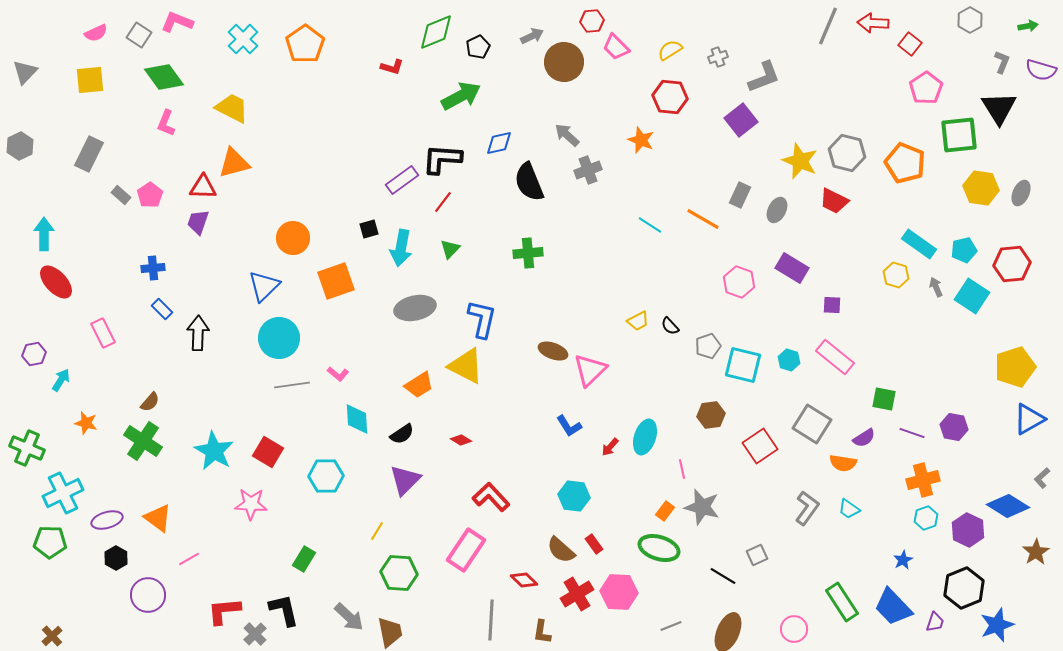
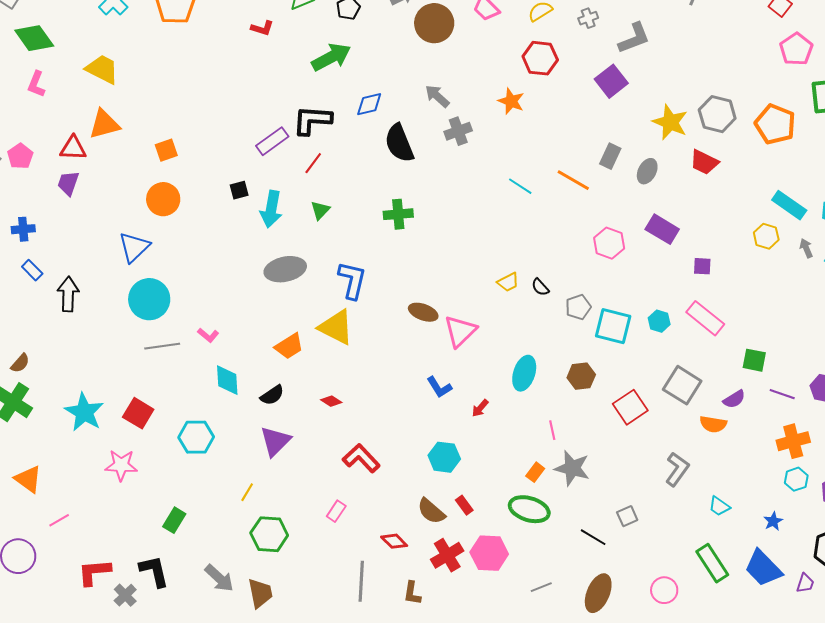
orange square: (336, 281) -> (166, 150), moved, size x0.6
cyan ellipse: (645, 437) -> (524, 373), moved
cyan trapezoid: (849, 509) -> (719, 506), moved
pink rectangle: (466, 550) -> (336, 511), size x0.5

